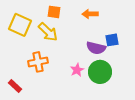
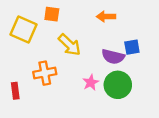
orange square: (54, 12) -> (52, 14), moved
yellow arrow: (48, 32) -> (69, 45), moved
red rectangle: (15, 86) -> (15, 91), moved, turned 40

